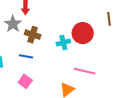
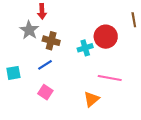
blue line: (26, 56) -> (45, 65), turned -40

